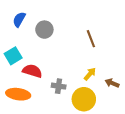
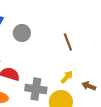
gray cross: (59, 86) -> (36, 89), size x1.5

